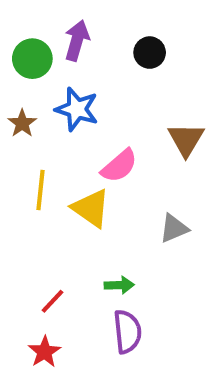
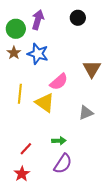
black circle: (150, 53) -> (78, 18), moved
brown star: (22, 123) -> (14, 53), moved
purple semicircle: (127, 332) -> (63, 164), turned 40

